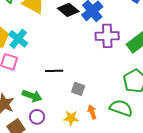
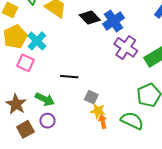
purple cross: (107, 36) -> (126, 47), turned 30
yellow star: (71, 118) -> (98, 111), moved

